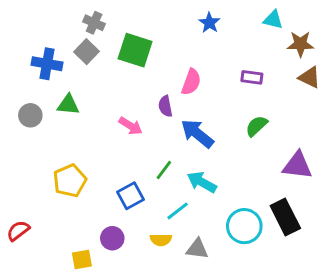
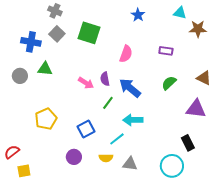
gray cross: (94, 23) -> (55, 11), moved
brown triangle: (310, 77) -> (204, 78), moved
purple semicircle: (165, 106) -> (105, 79), moved
green line: (164, 170) -> (108, 103), moved
cyan arrow: (202, 182) -> (133, 120), turned -30
black rectangle: (285, 217) -> (188, 143), size x0.7
cyan circle: (244, 226) -> (172, 166), moved
yellow square: (82, 259) -> (24, 171), moved

